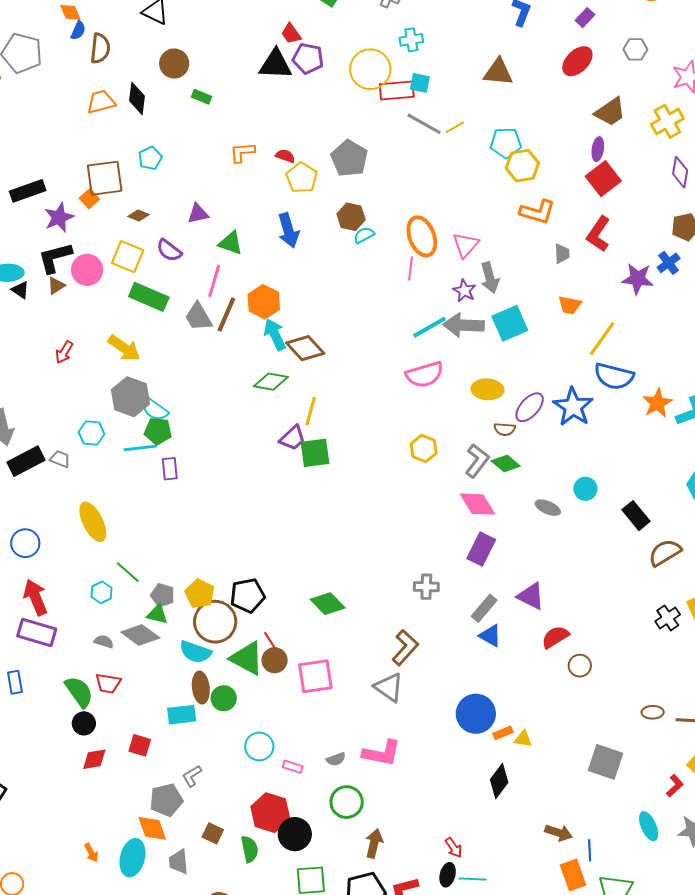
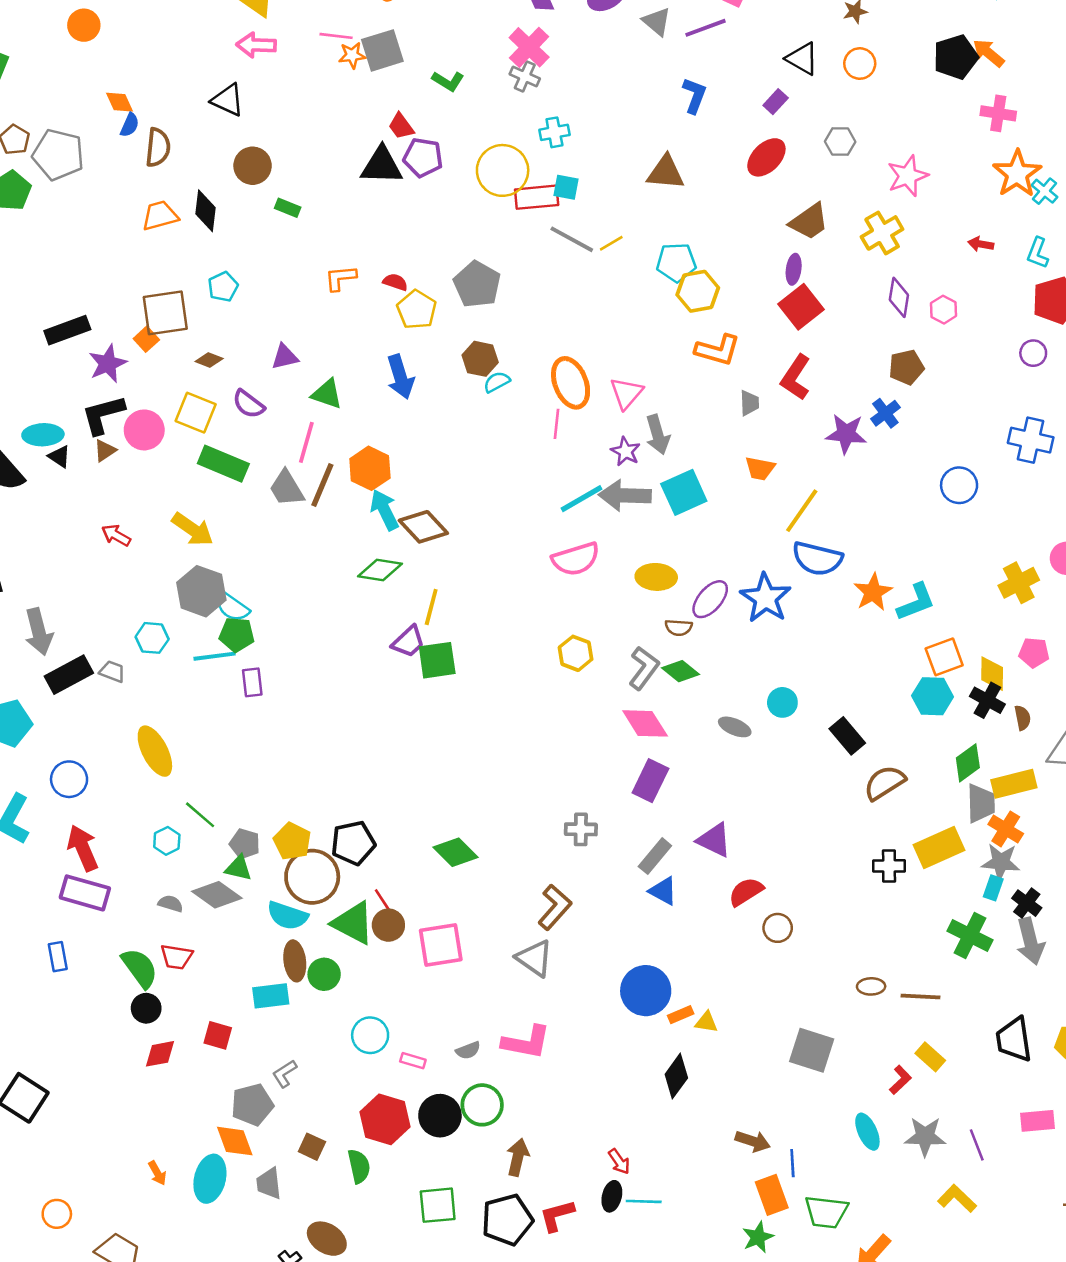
red arrow: (64, 352) -> (116, 535), turned 90
black cross: (668, 618) -> (889, 866), turned 35
black circle: (295, 834) -> (440, 1116), moved

